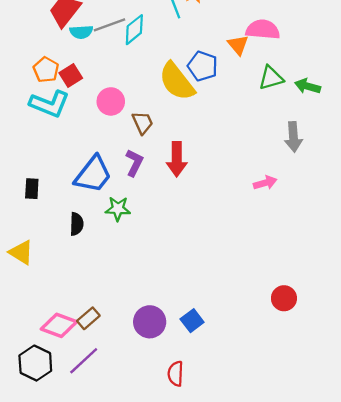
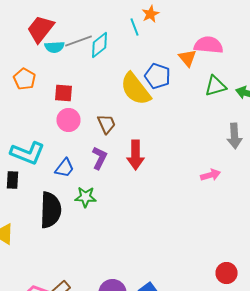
red square: (71, 76) -> (64, 93), moved, turned 36
pink circle: (111, 101) -> (68, 120), moved
cyan L-shape: (49, 104) -> (28, 153), moved
blue trapezoid: (93, 175) -> (64, 168), size x0.6
black semicircle: (77, 224) -> (50, 210), size x1.8

